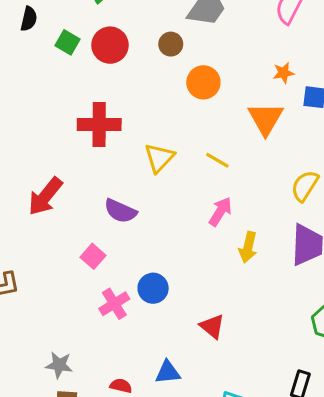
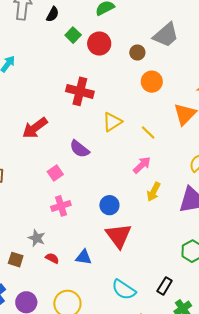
blue circle: (153, 288) -> (109, 205), moved
red triangle: (212, 326) -> (119, 236), size x1.6
gray star: (59, 365) -> (37, 238), moved

